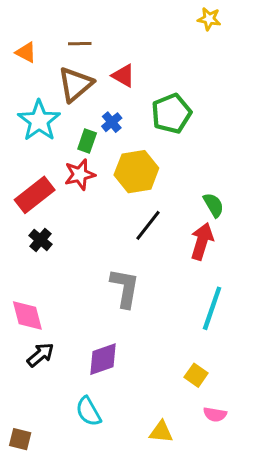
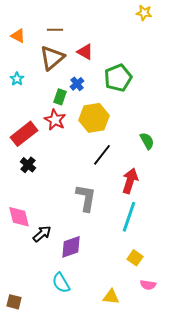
cyan star: (39, 121) -> (17, 79), moved, size x0.5
red star: (80, 174) -> (55, 120), turned -30
red arrow: (202, 241) -> (130, 181), moved
cyan line: (212, 308) -> (129, 217), moved
black arrow: (40, 355) -> (42, 234), moved

